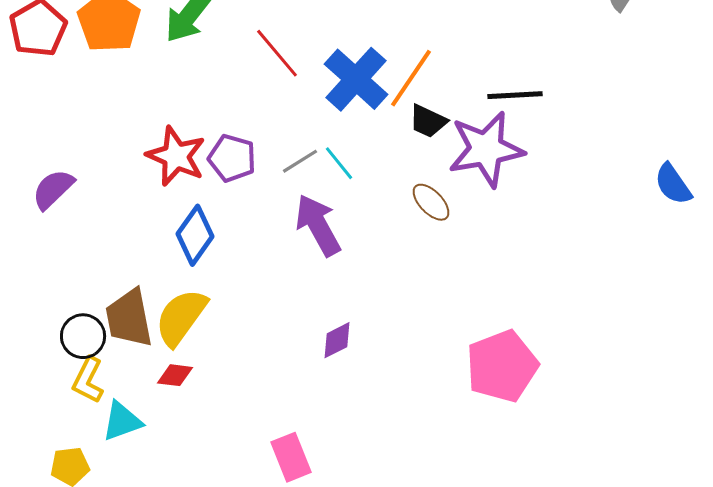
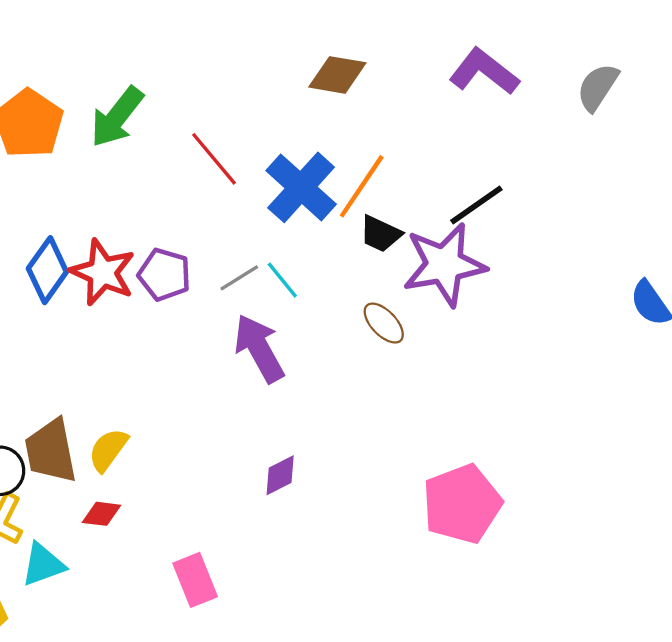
black line: (515, 95) -> (476, 205), turned -32
blue diamond: (195, 235) -> (47, 270), moved
yellow semicircle: (181, 317) -> (108, 450), size x0.7
pink rectangle: (291, 457) -> (195, 580), moved

